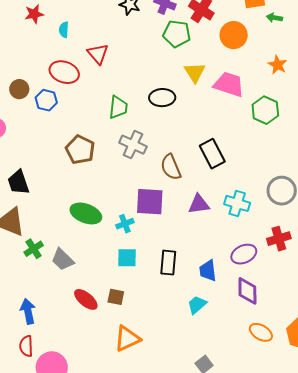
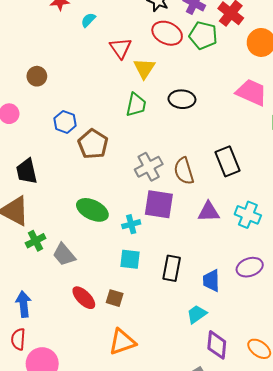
cyan semicircle: (64, 30) -> (88, 20), turned 35
red ellipse: (64, 72) -> (167, 33), moved
yellow triangle: (195, 72) -> (144, 68), moved
blue hexagon: (46, 100) -> (65, 122), moved
gray cross: (133, 145) -> (149, 167), moved, turned 32
purple diamond: (247, 291) -> (217, 345), moved

